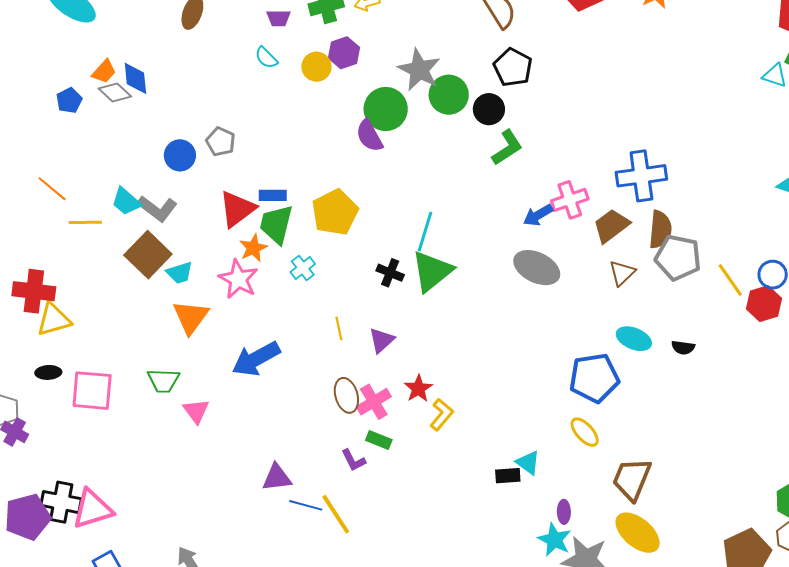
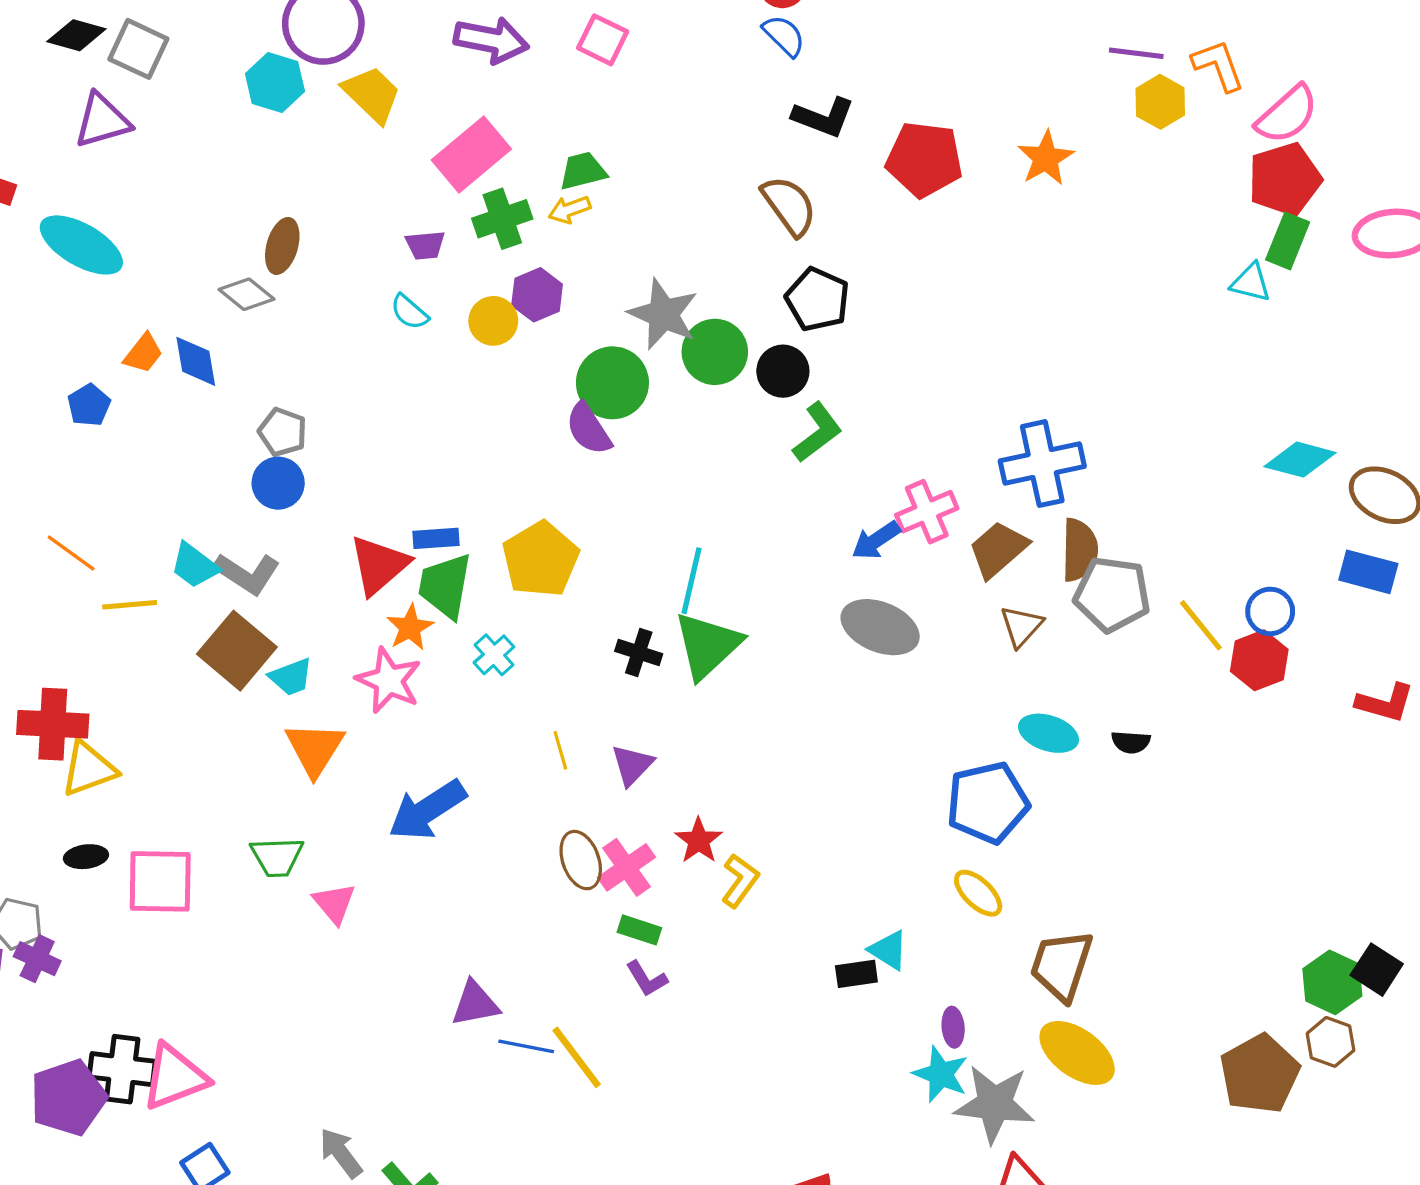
gray diamond: (115, 92) -> (246, 294), moved
gray pentagon: (221, 142) -> (283, 432), moved
purple L-shape: (353, 460) -> (647, 979), moved

